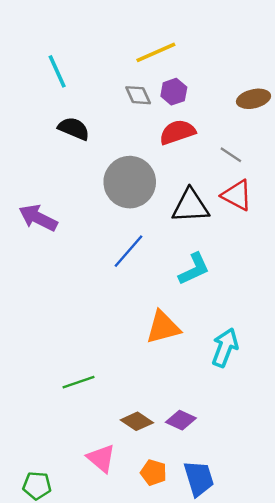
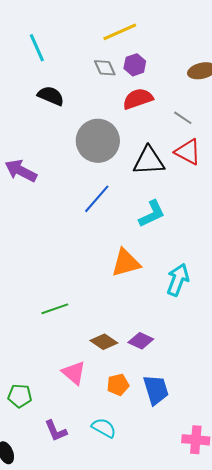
orange pentagon: (154, 473) -> (118, 385), turned -30

